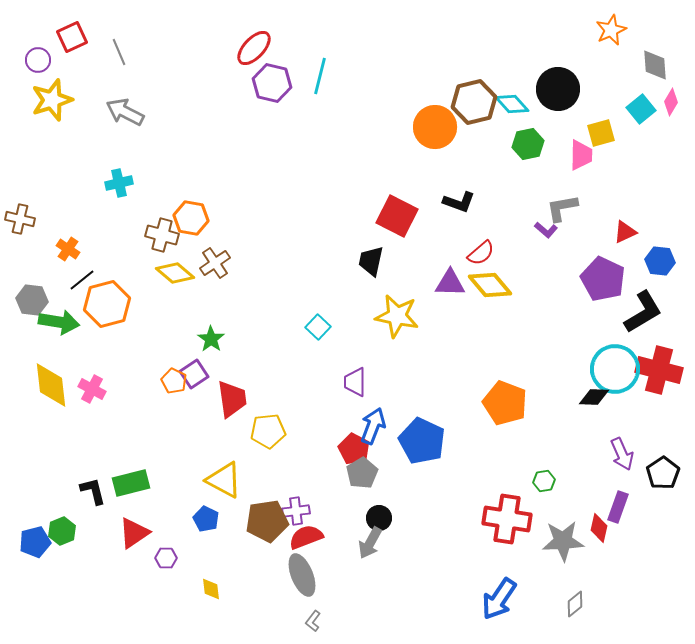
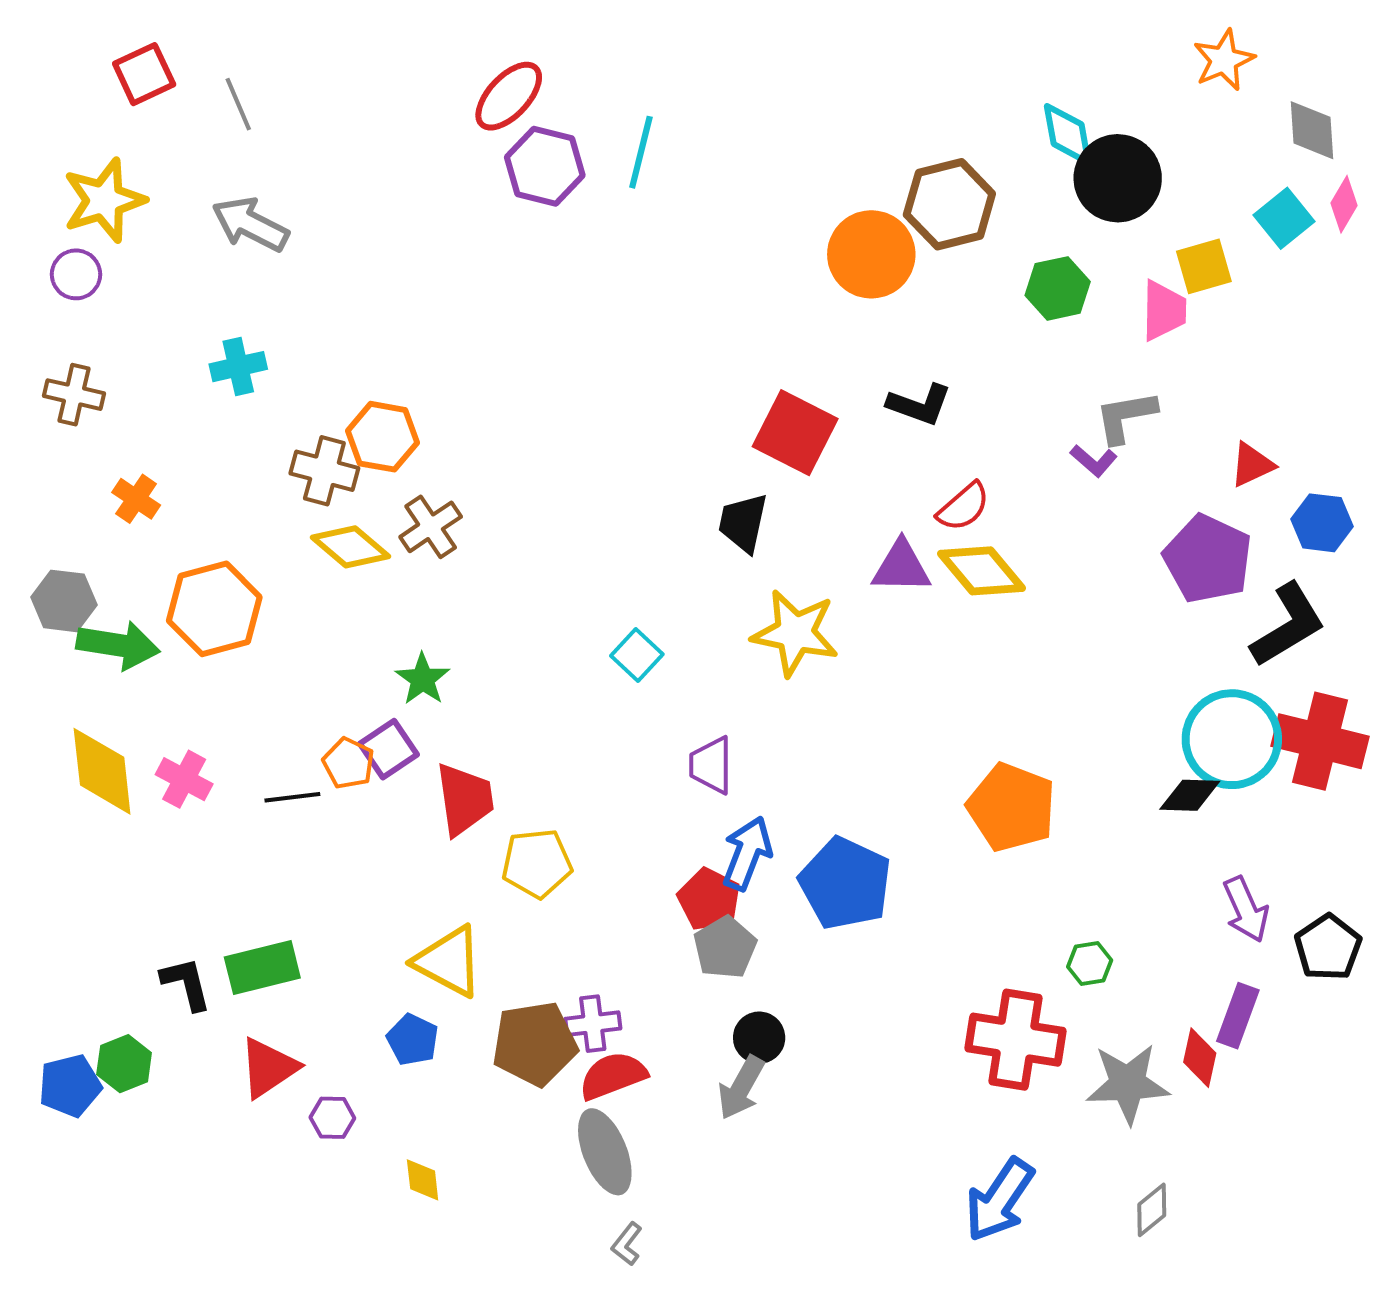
purple circle: (38, 60) -> (76, 274), moved
cyan diamond: (512, 104) -> (1068, 134), moved, turned 32
brown cross: (20, 219) -> (74, 395), moved
black line: (82, 280) -> (292, 797), moved, turned 32

